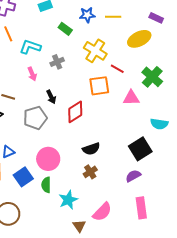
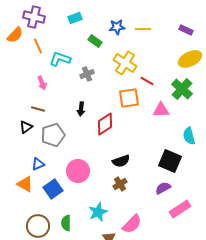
yellow ellipse: (139, 39) -> (190, 59), moved
pink arrow: (32, 74) -> (42, 83), moved
black arrow: (51, 97) -> (81, 109), turned 32
gray pentagon: (35, 118) -> (53, 135), moved
cyan semicircle: (159, 124) -> (189, 136), turned 66
black square: (140, 149) -> (170, 161), turned -35
green semicircle: (46, 185) -> (66, 223), moved
pink rectangle: (141, 208) -> (180, 209), moved, turned 65

